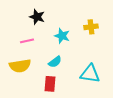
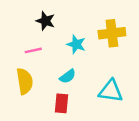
yellow cross: (91, 27) -> (112, 33), size x1.5
yellow semicircle: (20, 66) -> (25, 81), turned -90

